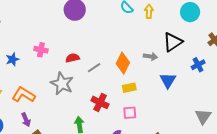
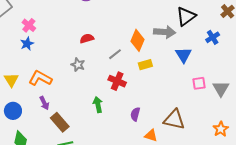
pink cross: (41, 50) -> (29, 25), moved, turned 32
gray arrow: (151, 56) -> (165, 32), size x1.5
gray line: (94, 68) -> (115, 54), moved
gray star: (62, 84) -> (78, 65), size x0.6
pink square: (130, 113) -> (199, 83), moved

